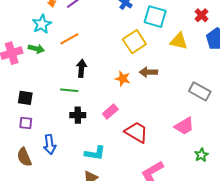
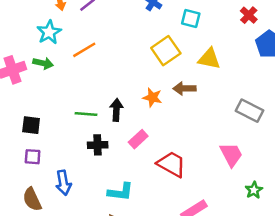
cyan square: (155, 17) -> (191, 18), size x0.7
yellow triangle: (179, 41) -> (209, 59), moved
black arrow: (82, 68) -> (116, 110), moved
pink trapezoid: (184, 126) -> (231, 155), turned -85

